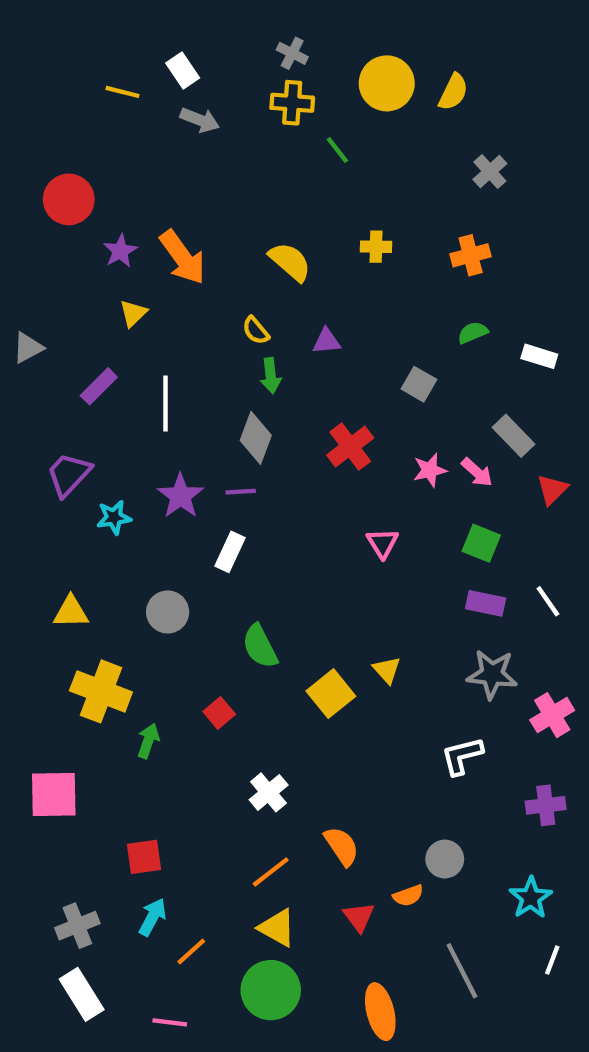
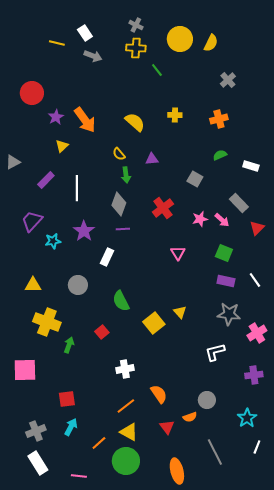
purple line: (241, 492) -> (123, 229), moved
white cross: (269, 792) -> (125, 369), turned 30
orange line: (191, 951) -> (99, 443), moved

